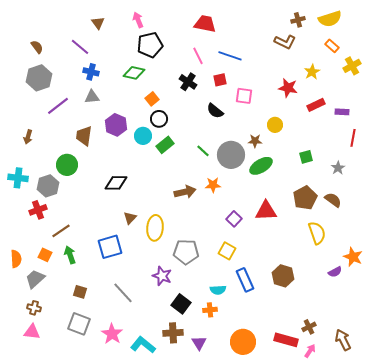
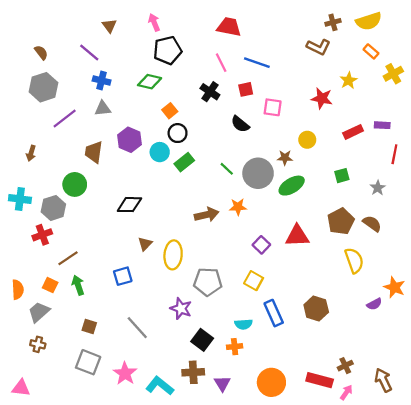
red rectangle: (316, 105) -> (353, 132), moved
blue square: (110, 247) -> (123, 276), size x0.7
pink triangle: (32, 332) -> (21, 388), moved

